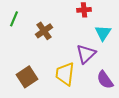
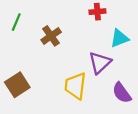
cyan triangle: (103, 33) -> (119, 38), turned 36
brown square: (27, 77) -> (17, 85), moved

